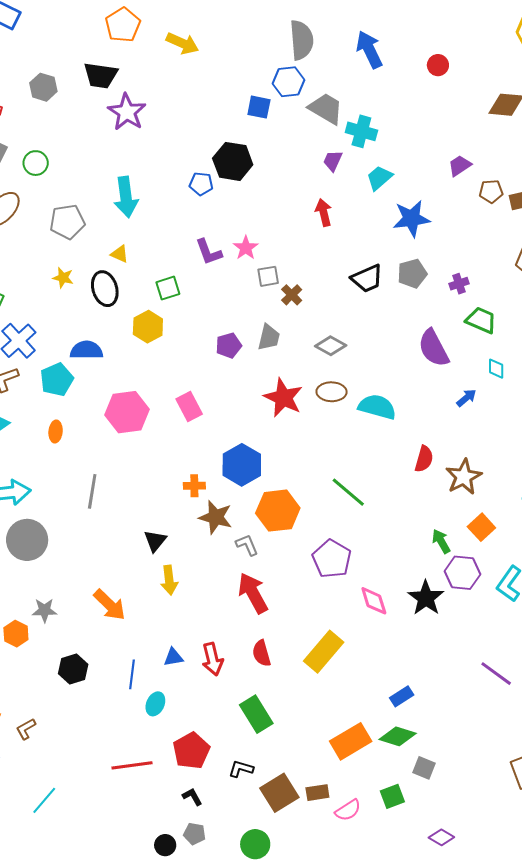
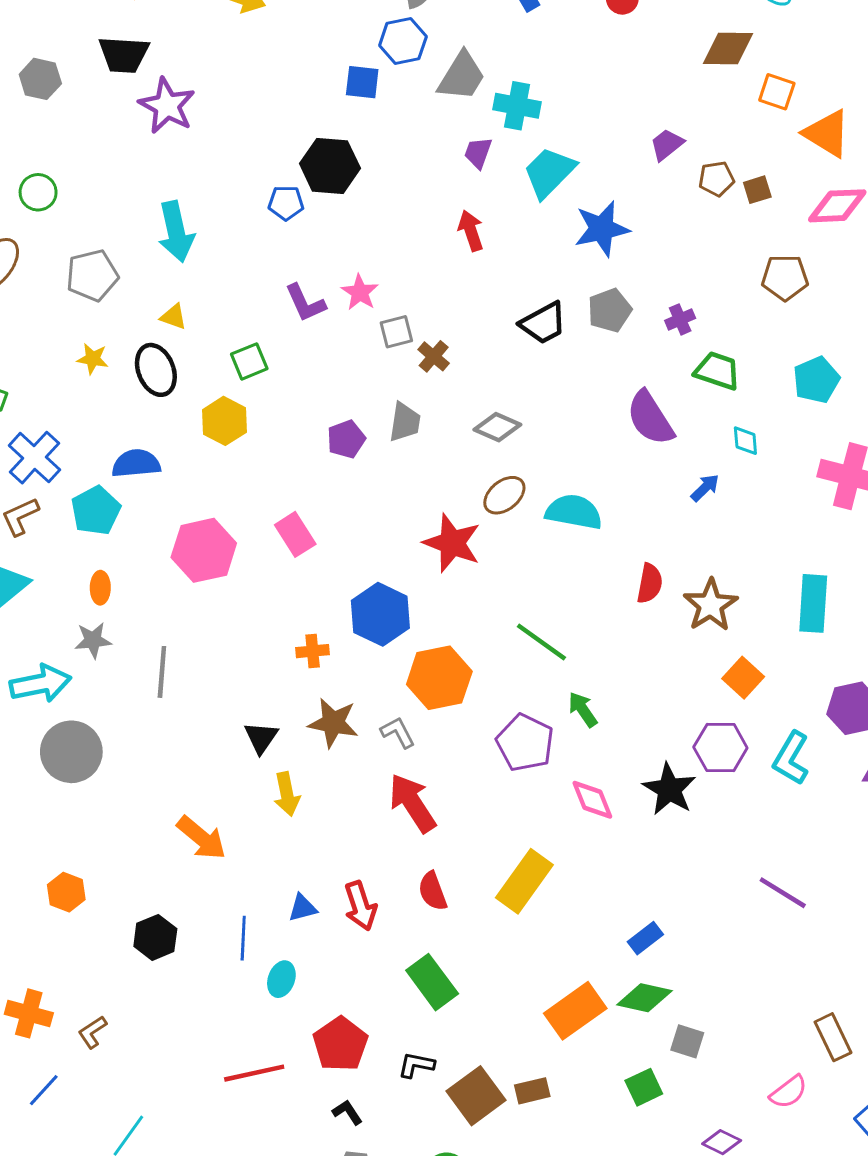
gray trapezoid: (326, 109) -> (462, 76), turned 96
cyan trapezoid: (379, 178) -> (549, 172), size x1.4
brown ellipse: (332, 392) -> (504, 495), turned -36
red star: (283, 398) -> (452, 543), moved
brown star: (216, 517) -> (333, 723), moved
green arrow: (441, 541) -> (583, 710), moved
gray star: (44, 610) -> (93, 640), moved
pink semicircle: (348, 810) -> (789, 1092), moved

